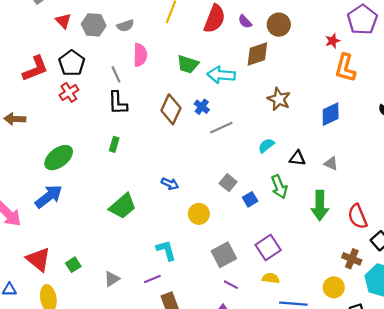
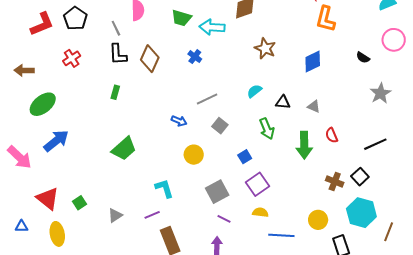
red cross: (69, 92) -> (72, 58), moved
brown diamond: (171, 109) -> (150, 59), moved
gray line: (221, 128) -> (207, 99), moved
green ellipse: (59, 158) -> (43, 104), moved
blue arrow: (170, 184) -> (179, 121), moved
blue square: (250, 199) -> (245, 157), moved
red semicircle: (358, 216) -> (332, 135), moved, size x0.7
brown cross: (352, 259) -> (335, 181), moved

